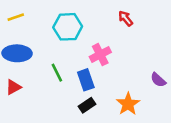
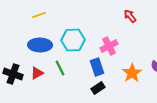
cyan hexagon: (68, 27) -> (73, 40), moved
green line: (57, 73) -> (60, 68), moved
orange star: (128, 104) -> (132, 73), moved

